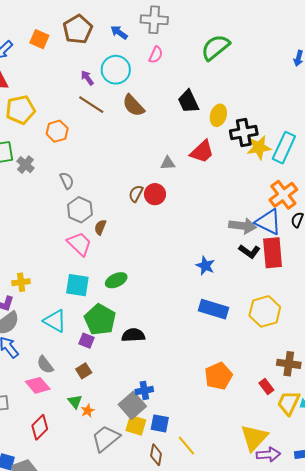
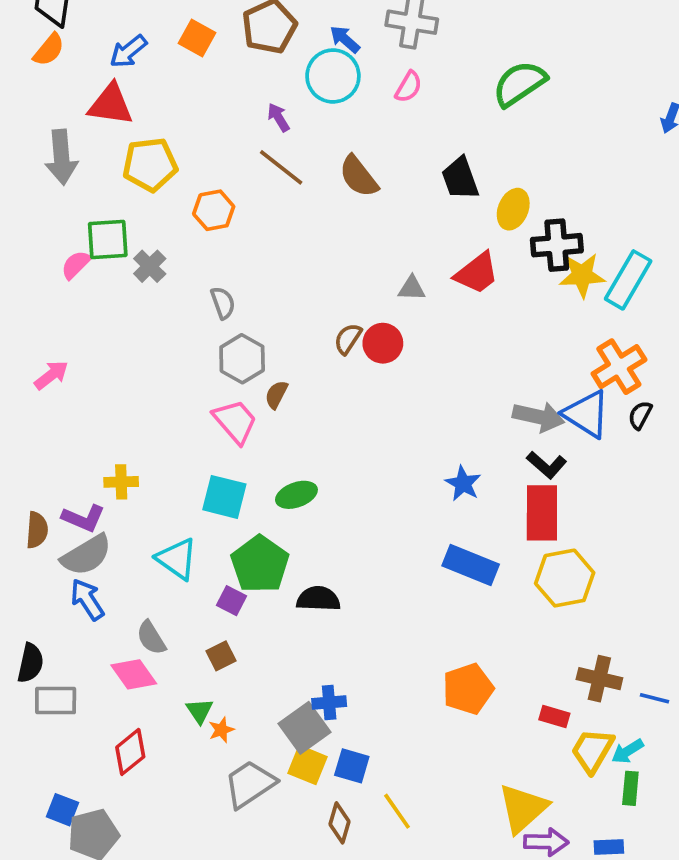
cyan circle: (116, 70) -> (333, 76), moved
red rectangle: (273, 253) -> (542, 513), moved
red rectangle: (266, 387) -> (554, 716), turned -42

